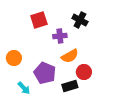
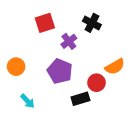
purple cross: (60, 36) -> (69, 41), turned -32
orange semicircle: (70, 56) -> (115, 67), moved
purple pentagon: (45, 73) -> (60, 71), moved

